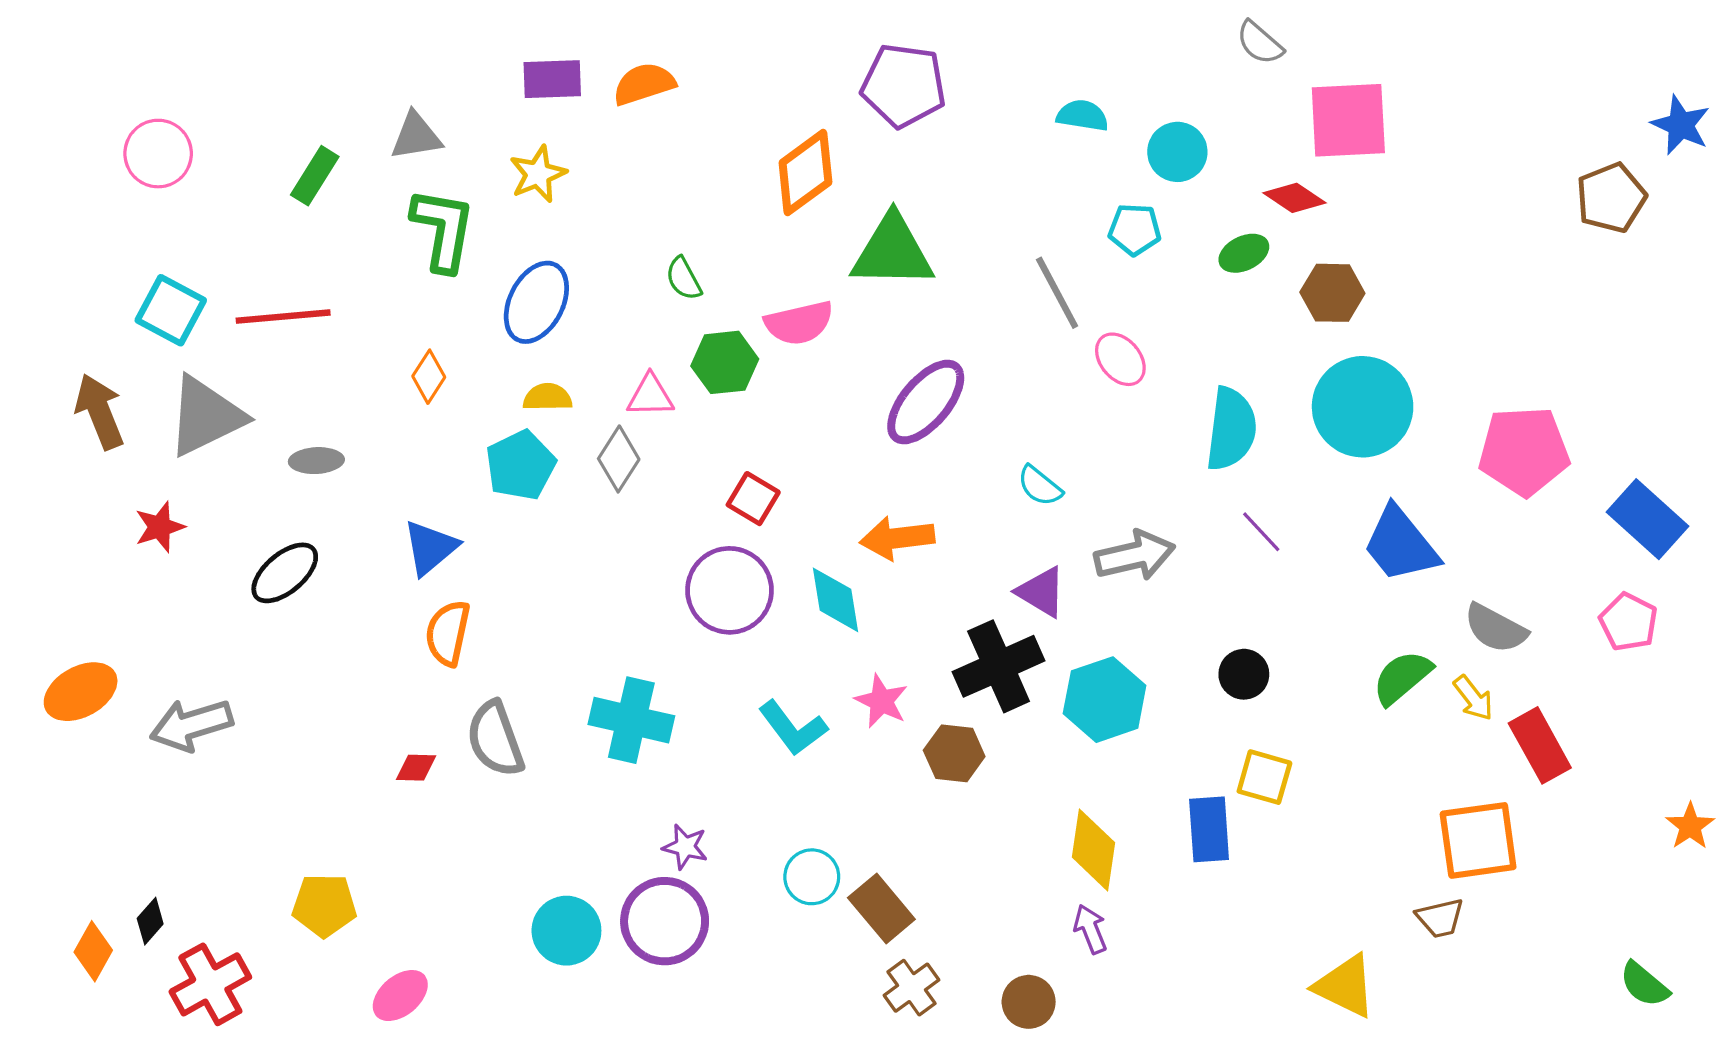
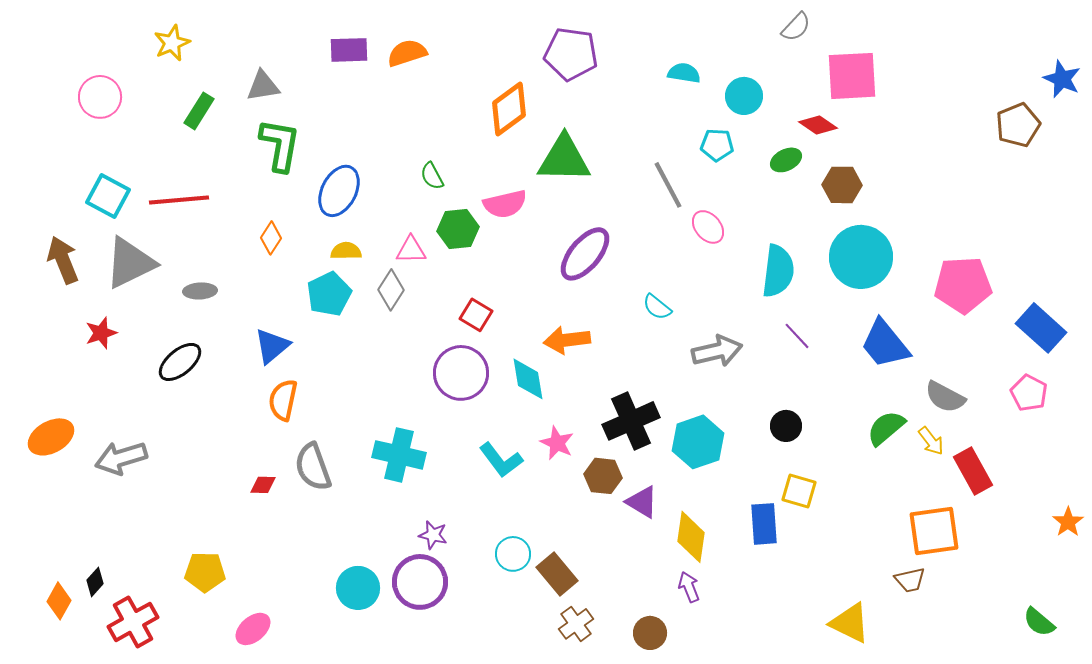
gray semicircle: (1260, 43) -> (796, 27), turned -88
yellow star: (538, 174) -> (172, 43), moved
purple triangle: (1041, 592) -> (642, 502), moved

